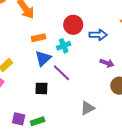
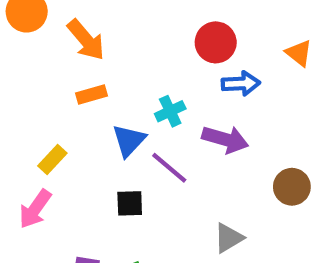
red circle: (73, 25) -> (216, 42), moved
orange rectangle: (38, 38) -> (91, 95), moved
purple arrow: (107, 63) -> (225, 139), moved, size x1.5

